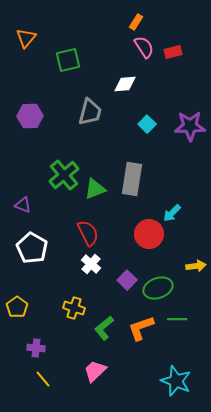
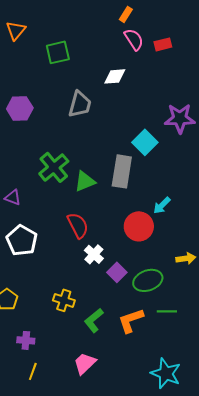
cyan square: (147, 124) -> (145, 142), moved, size x1.4
white cross: (91, 264) -> (94, 254), moved
yellow line: (43, 379) -> (33, 371), turned 60

